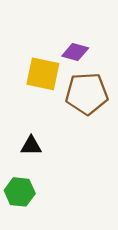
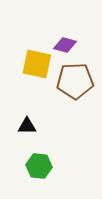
green hexagon: (20, 192) -> (39, 166), moved

